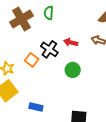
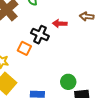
green circle: (73, 70) -> (68, 82), moved

